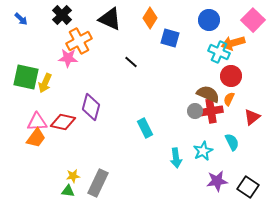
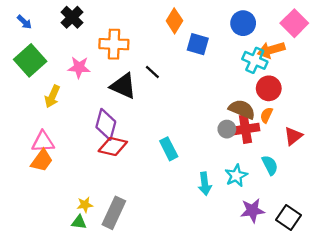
black triangle: (110, 19) -> (123, 86), moved
orange cross: (79, 41) -> (114, 44), moved, turned 30
green square: (26, 77) -> (30, 60), moved, turned 36
red diamond: (63, 122) -> (113, 147), moved

